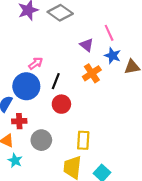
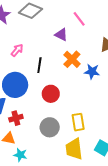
blue star: (113, 56) -> (92, 72), moved
pink arrow: (36, 63) -> (17, 50), moved
black line: (56, 81) -> (39, 65), moved
gray circle: (41, 140) -> (50, 127), moved

